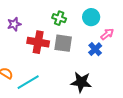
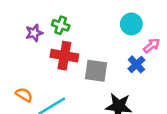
green cross: (59, 18) -> (61, 25), moved
gray square: (63, 43) -> (96, 71), moved

